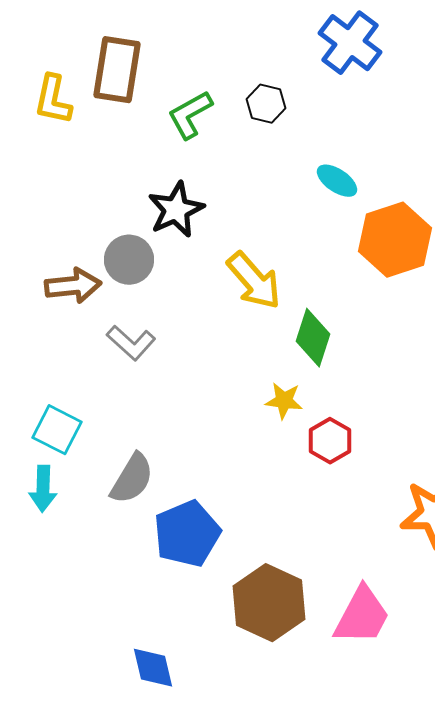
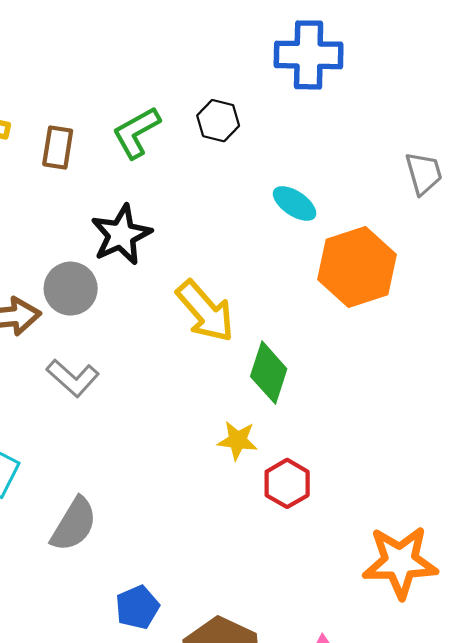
blue cross: (350, 43) -> (309, 55), turned -36
brown rectangle: (117, 70) -> (58, 148), moved, size x0.6
blue pentagon: (187, 534) -> (137, 607), moved, size x0.6

